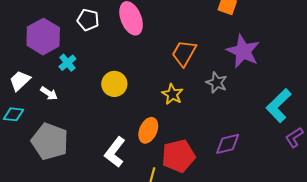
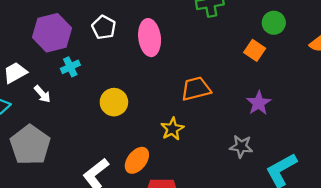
purple star: (243, 51) -> (259, 103), size x0.7
orange trapezoid: (184, 53) -> (196, 89), turned 32
gray star: (217, 83) -> (241, 146), moved, turned -30

